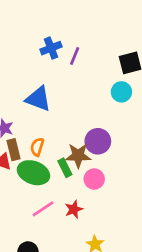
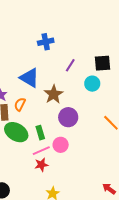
purple line: (75, 56) -> (70, 65), moved
orange semicircle: (37, 147) -> (20, 104), moved
brown star: (78, 156) -> (54, 94), moved, turned 30
pink line: (43, 209) -> (41, 151), moved

